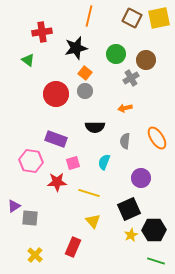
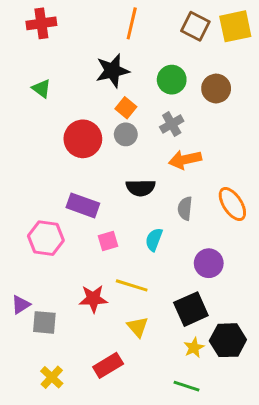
red cross: (42, 32) -> (41, 23), moved
gray cross: (131, 78) -> (172, 124), moved
orange arrow: (125, 108) -> (185, 160), size x1.5
red star: (57, 182) -> (93, 299), moved
red rectangle: (73, 247) -> (108, 365), turned 36
green line: (156, 261) -> (186, 386), moved

